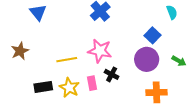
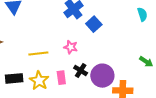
blue square: (153, 35) -> (94, 24), moved
pink star: (100, 51) -> (71, 47), size x0.6
purple circle: (147, 59) -> (102, 76), moved

